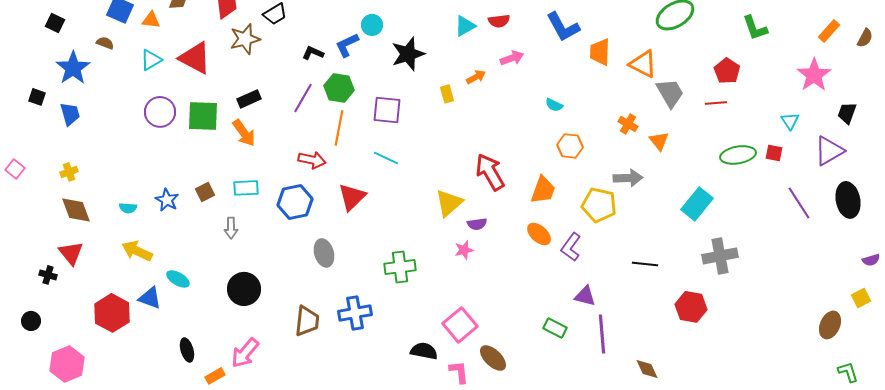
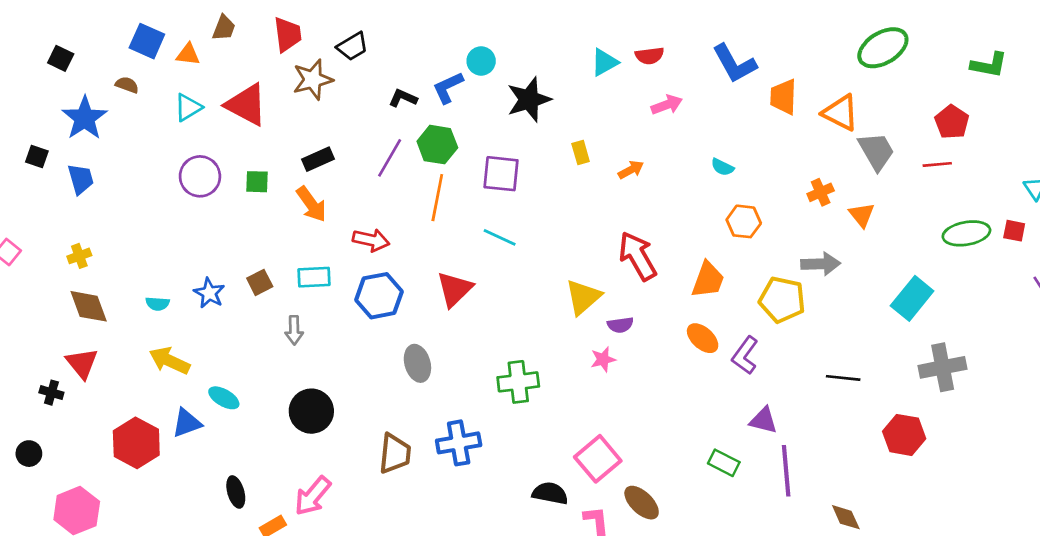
green L-shape: (755, 28) -> (989, 65), turned -60
orange arrow: (476, 77) -> (631, 170), moved
green square: (203, 116) -> (257, 182), size x0.6
orange cross: (628, 124) -> (821, 192), turned 36
red arrow: (312, 160) -> (371, 240), moved
blue triangle: (150, 298) -> (187, 423), turned -40

